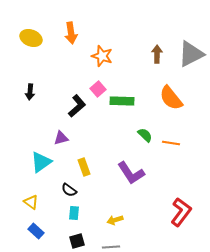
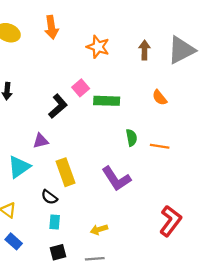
orange star: (102, 56) -> (98, 47), moved
orange semicircle: (171, 98) -> (160, 98), size x0.6
green semicircle: (145, 135) -> (131, 138), turned 35
yellow rectangle: (84, 167) -> (66, 172), size x1.4

